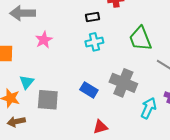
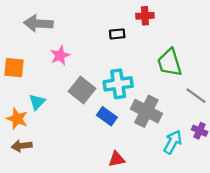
cyan cross: (94, 42) -> (118, 84), moved, size x1.4
gray square: (48, 100) -> (82, 90), moved, turned 30

